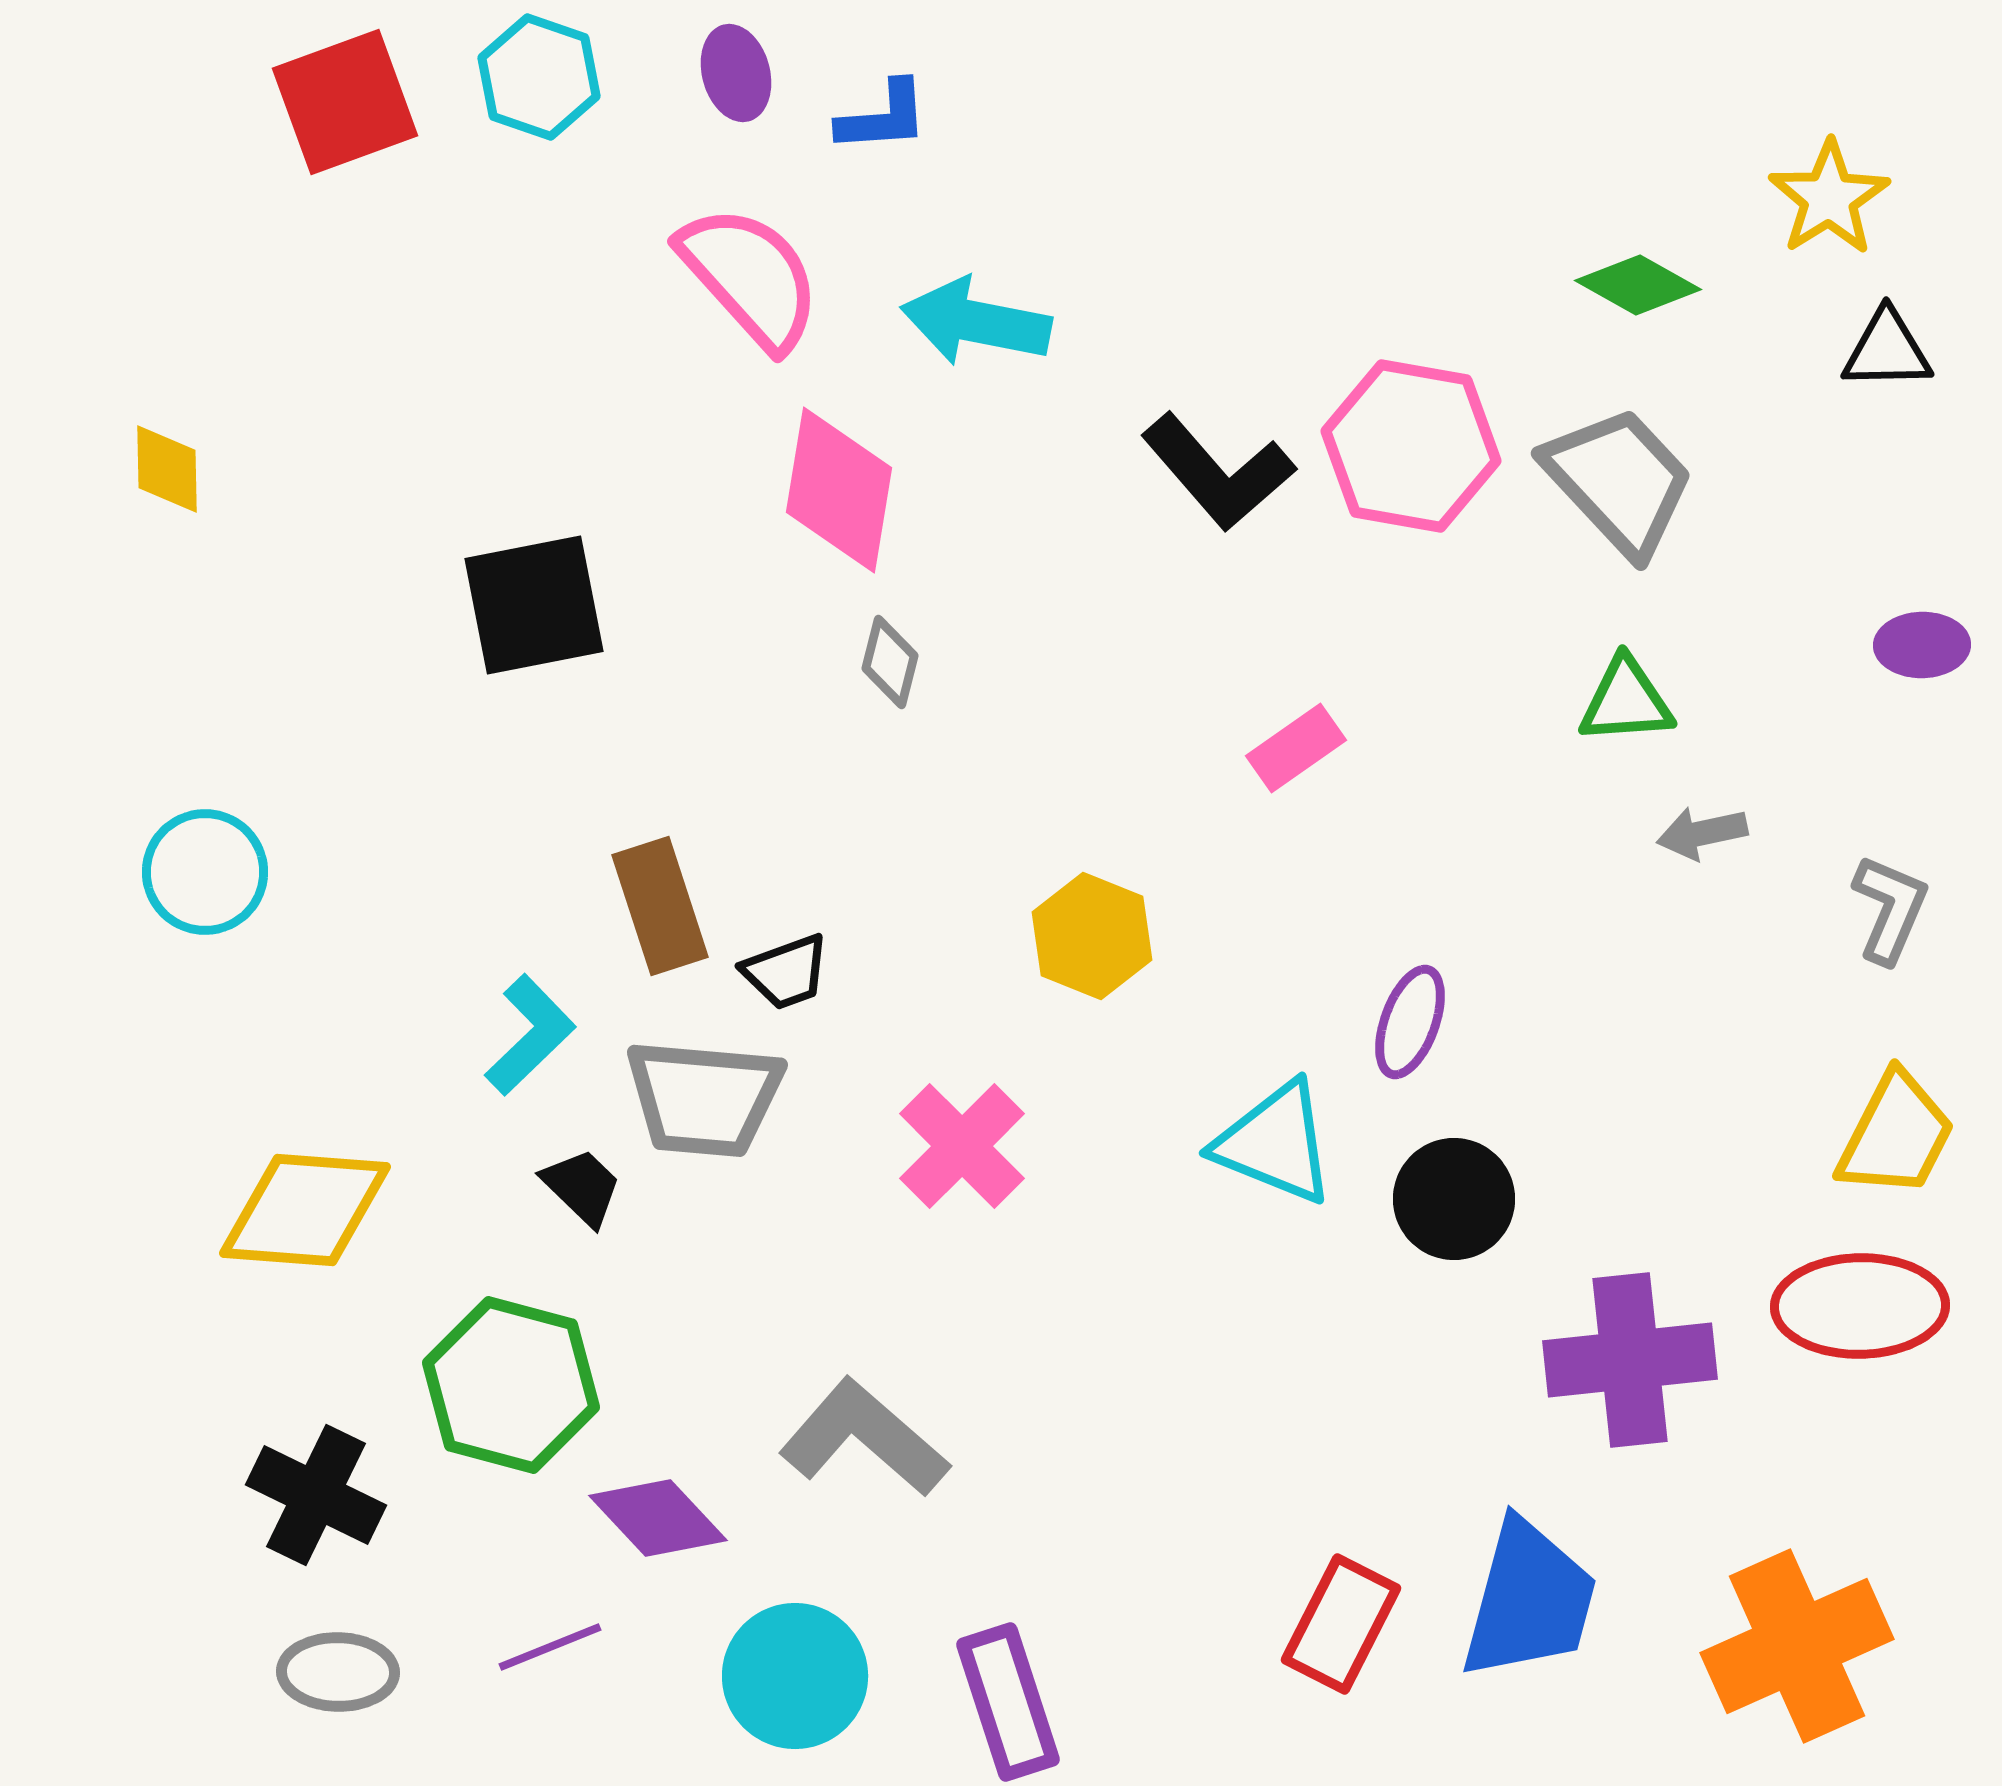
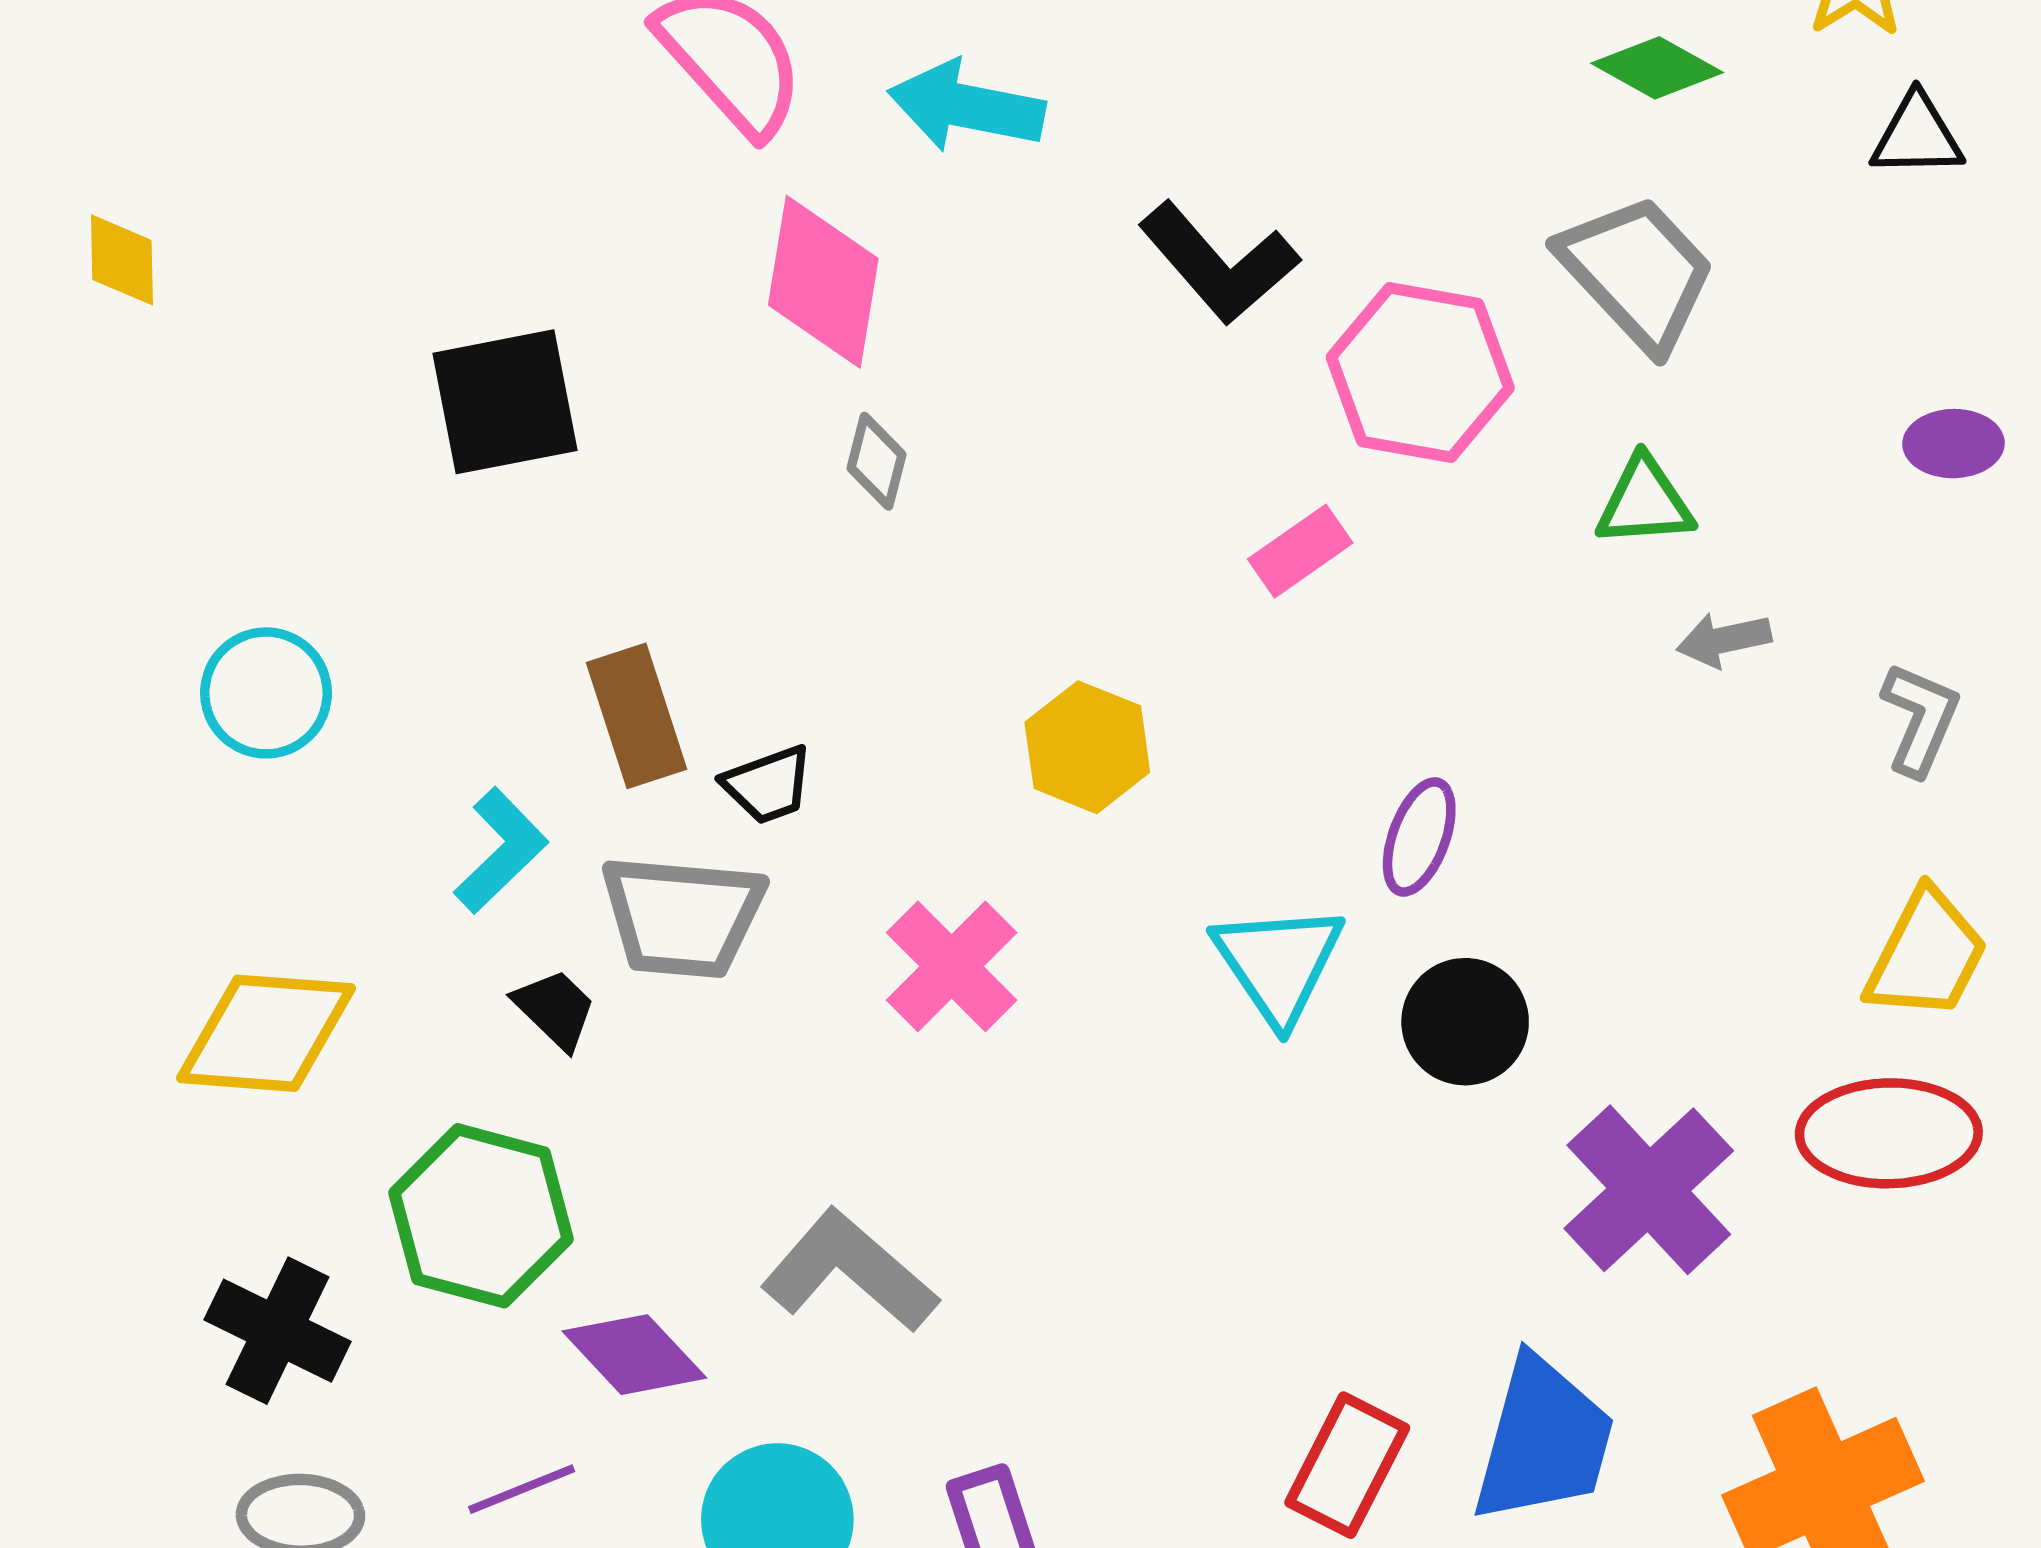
pink hexagon: (1411, 446) -> (1420, 373), moved
cyan circle: (205, 872) -> (266, 693), moved
cyan triangle: (1275, 1143) -> (1278, 963), turned 34
purple cross: (1630, 1360) -> (1649, 1190), turned -37

